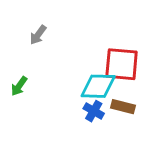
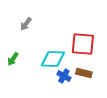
cyan diamond: (98, 86) -> (53, 59), moved

